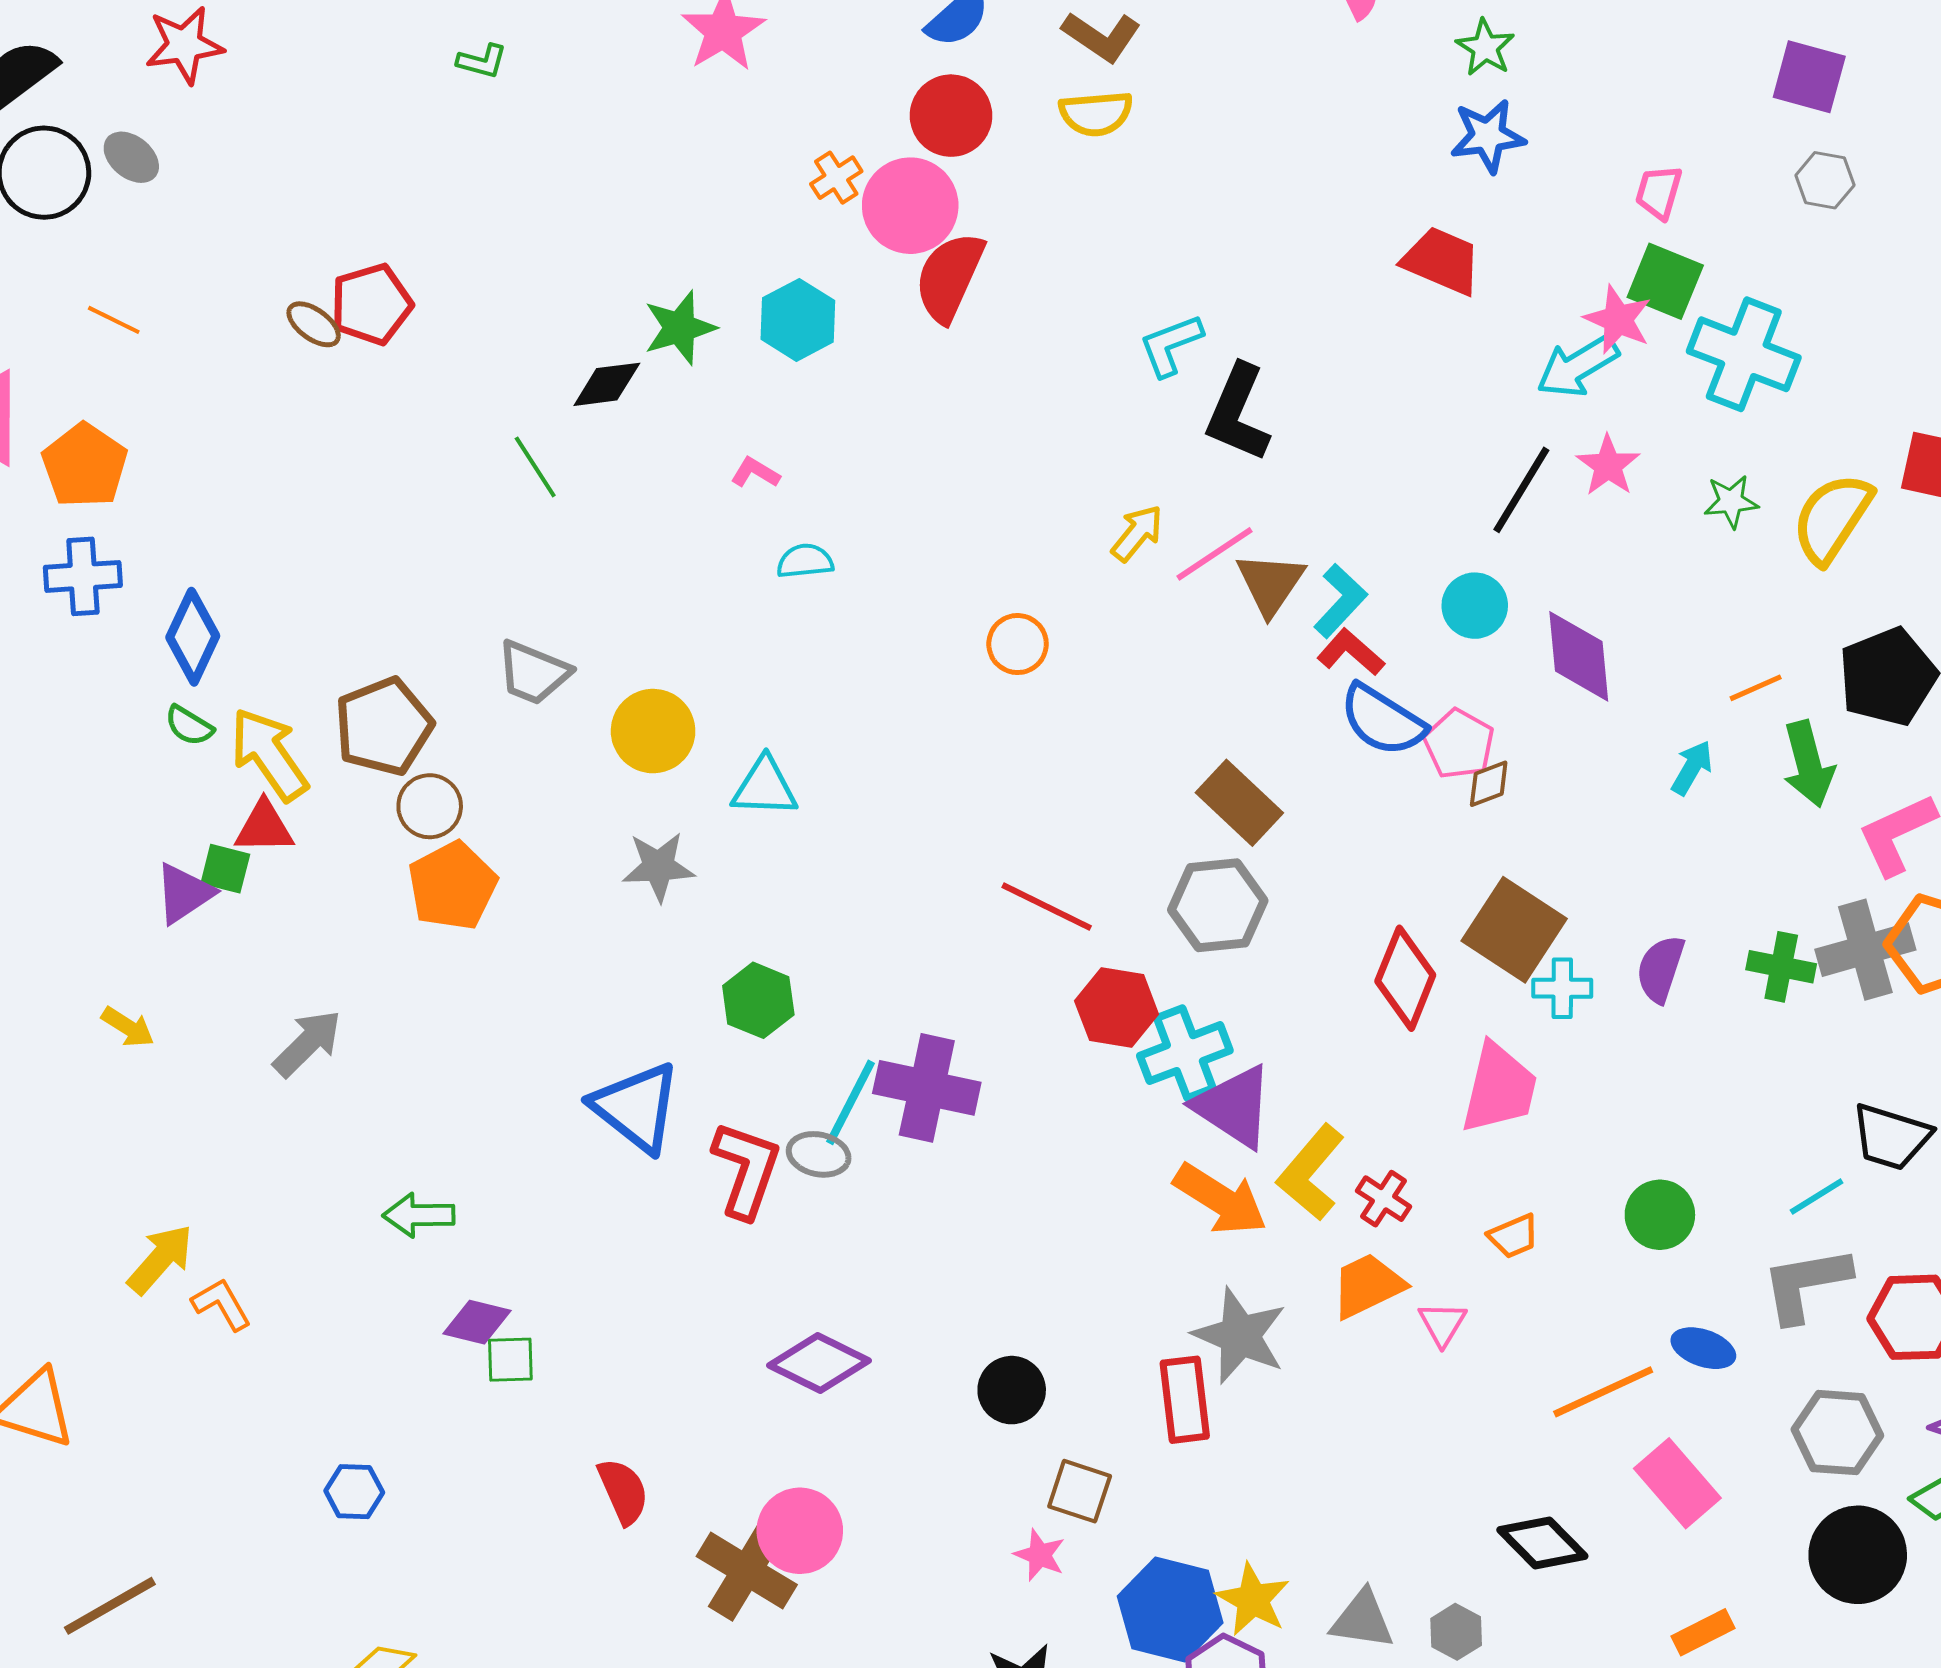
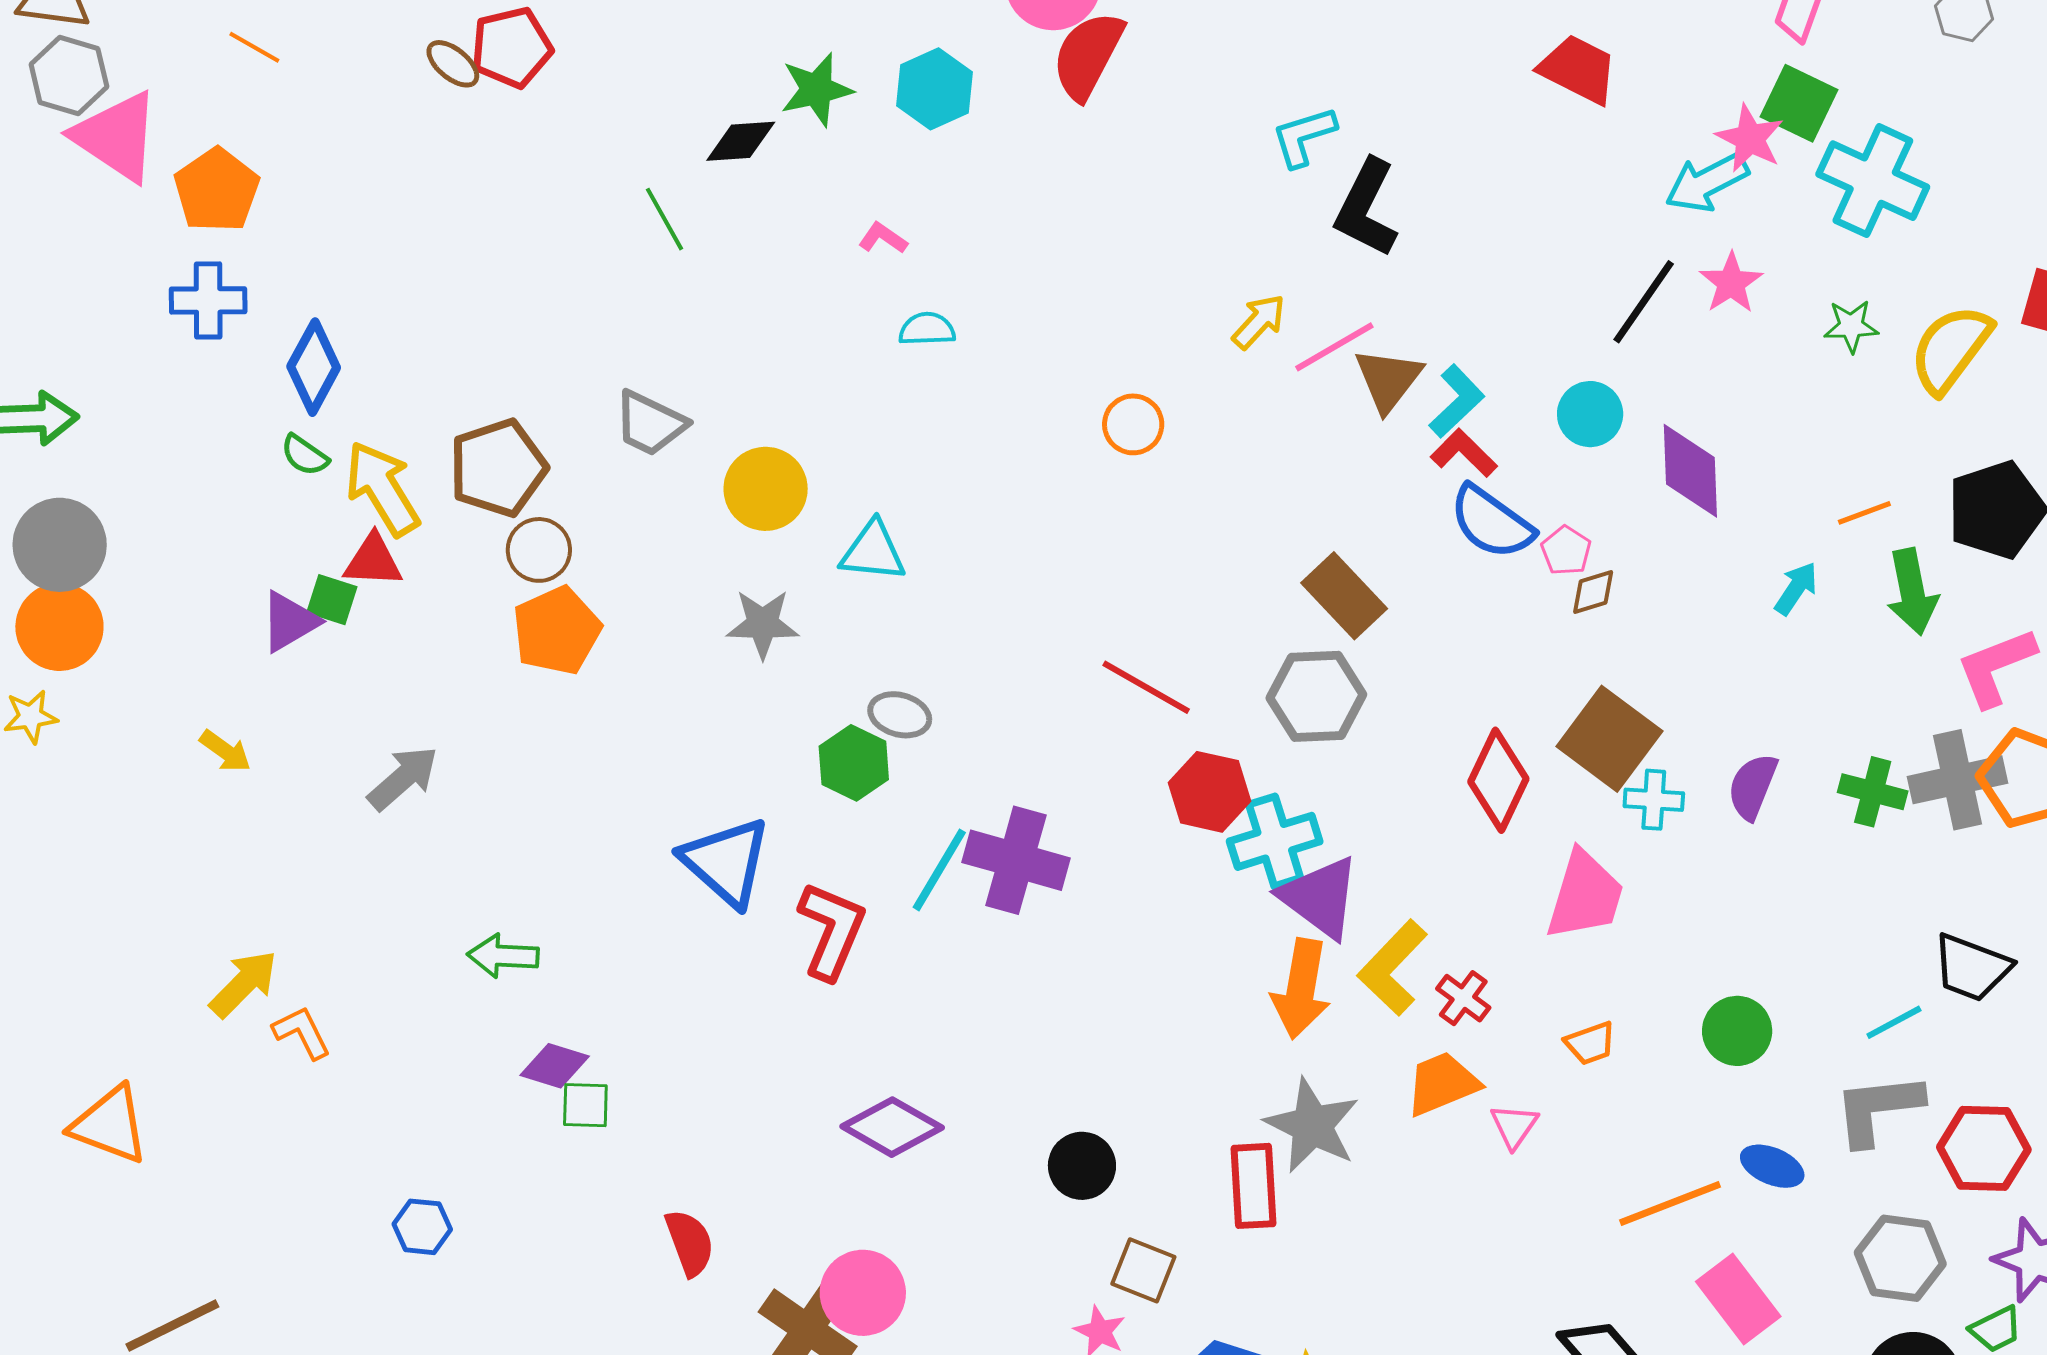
pink pentagon: (1459, 744) -> (1566, 551), size x0.7
gray ellipse: (819, 1154) -> (900, 715), moved
orange arrow: (1220, 1199) -> (1301, 989), turned 64

